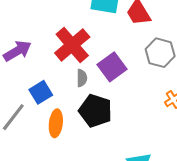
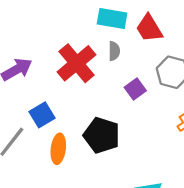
purple square: (112, 67) -> (135, 89), moved, size x0.7
gray semicircle: (82, 78) -> (114, 51), moved

